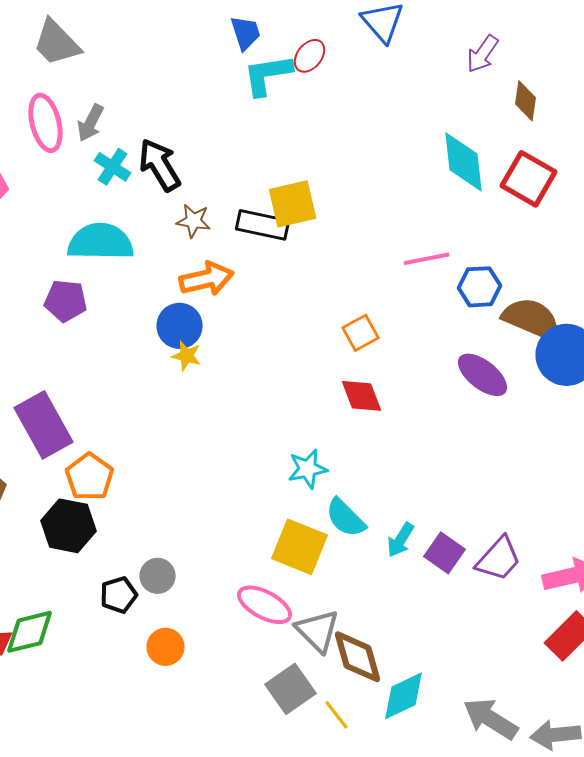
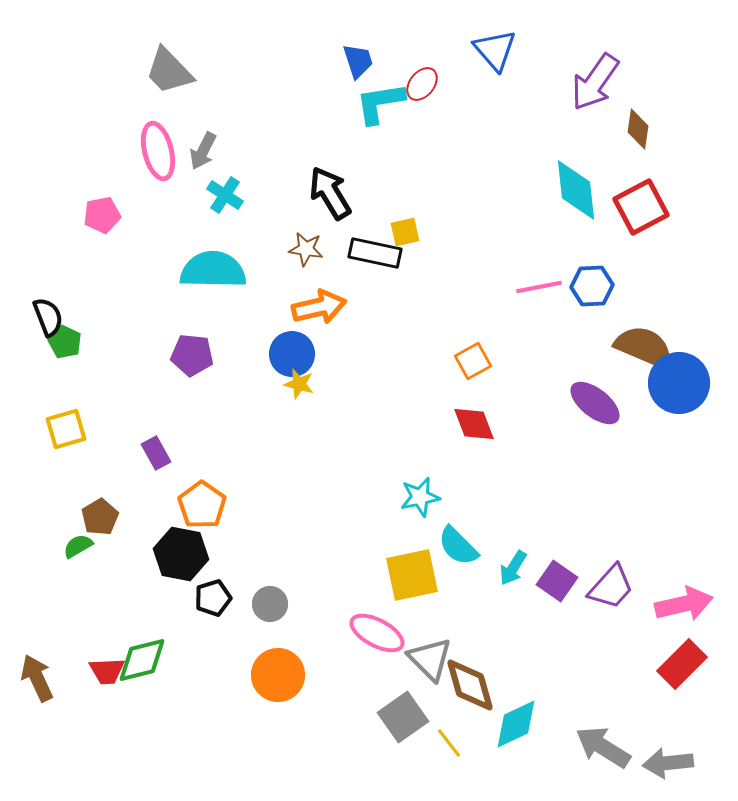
purple arrow: (483, 54) -> (595, 82), size x1.5
black arrow: (160, 165) -> (330, 193), moved
red square: (529, 179) -> (641, 207), turned 32
yellow square: (293, 204) -> (405, 232), size x0.6
blue hexagon: (480, 287) -> (592, 286), moved
purple pentagon: (66, 301) -> (192, 355), moved
purple rectangle: (44, 425) -> (156, 453), size x0.5
yellow square: (300, 547) -> (412, 575), turned -34
black pentagon: (119, 595) -> (213, 598), moved
orange circle: (166, 647) -> (278, 675), size x1.4

